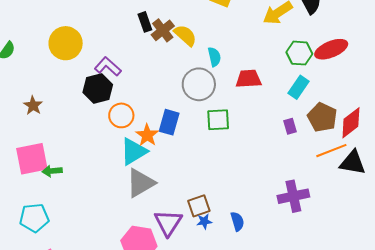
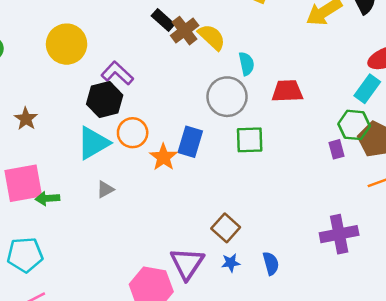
black rectangle: (145, 22) -> (163, 20), turned -30
green hexagon: (299, 53) -> (354, 125), moved
cyan rectangle: (298, 87) -> (367, 89), moved
cyan triangle: (134, 152) -> (93, 143), moved
gray triangle: (141, 183) -> (105, 189), moved, size x0.5
brown square: (199, 206) -> (226, 228), moved, turned -30

